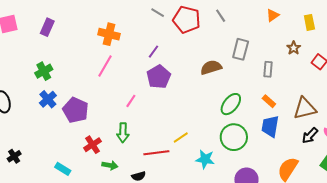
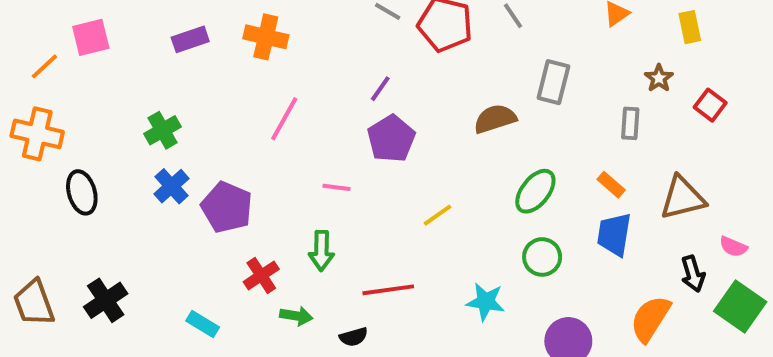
purple rectangle: (47, 27) -> (190, 39), moved, turned 48
orange cross: (109, 34) -> (266, 37), moved
gray rectangle: (268, 69) -> (630, 123), moved
pink line: (131, 101) -> (337, 187), turned 64
black arrow: (310, 136) -> (693, 274), moved, turned -60
yellow line: (181, 137) -> (437, 215), moved
green circle: (234, 137) -> (542, 257), size x0.7
black cross: (14, 156) -> (106, 300), size x1.5

